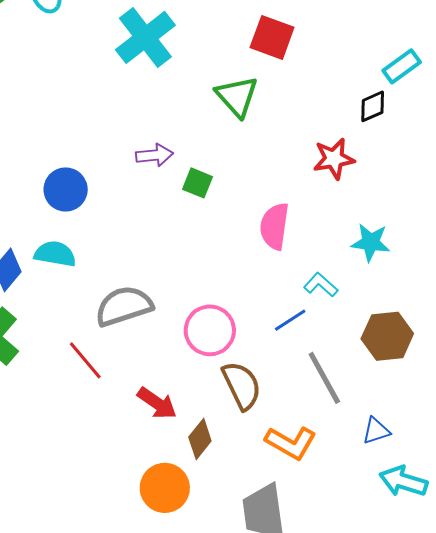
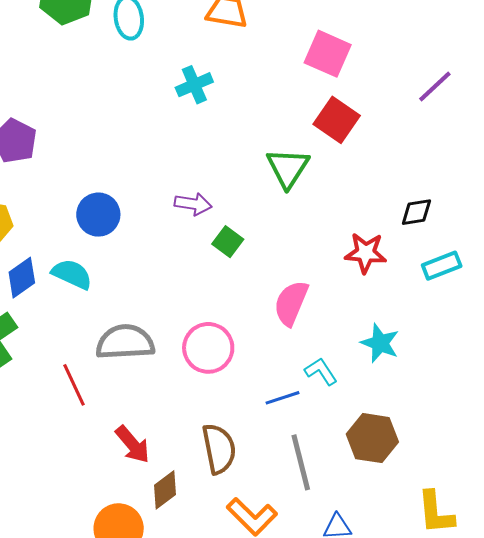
cyan cross: (145, 37) -> (194, 85), moved, size x0.6
cyan rectangle: (402, 66) -> (442, 266), moved
pink circle: (210, 330) -> (208, 348), moved

